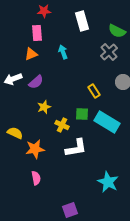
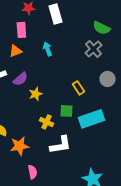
white rectangle: (82, 21) -> (55, 14), moved
yellow star: (44, 107) -> (35, 94), moved
cyan rectangle: (107, 122) -> (91, 119), turned -50
pink semicircle: (36, 178) -> (32, 172), moved

